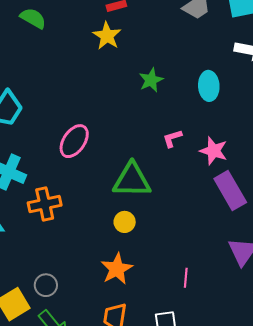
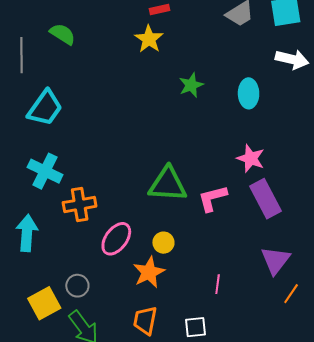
green semicircle: (33, 18) -> (63, 34), moved
pink L-shape: (172, 138) -> (212, 198), moved, size x1.5
pink ellipse: (74, 141) -> (116, 239), moved
yellow circle: (125, 222) -> (163, 243), moved

